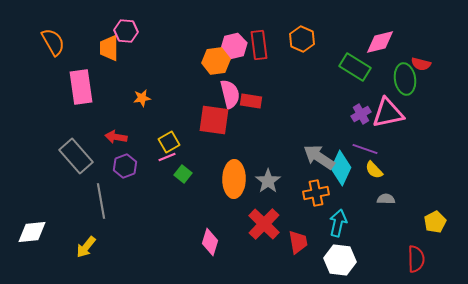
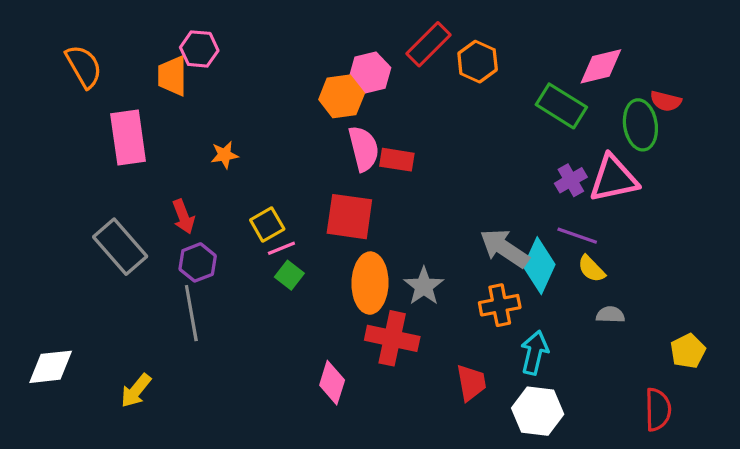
red rectangle: (259, 45) -> (429, 44), moved, turned 52
red square: (214, 120) -> (349, 217), moved
red arrow: (116, 137) -> (183, 217), turned -120
pink line: (167, 157) -> (281, 248), moved
gray line: (101, 201) -> (191, 313), moved
red cross: (264, 224) -> (392, 338), moved, turned -32

